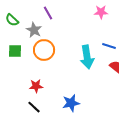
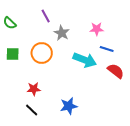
pink star: (101, 12) -> (97, 29), moved
gray star: (34, 30) -> (62, 33), moved
cyan arrow: (87, 57) -> (85, 60), turned -60

